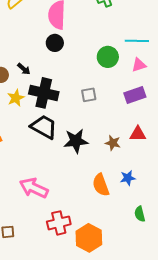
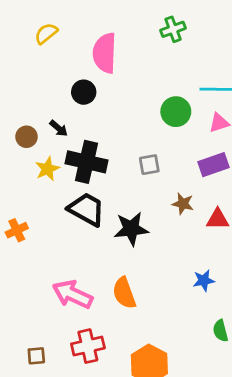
black circle: (55, 43) -> (84, 92), moved
brown star: (113, 143) -> (183, 204), moved
orange semicircle: (101, 185) -> (124, 293), moved
red cross: (59, 223) -> (88, 346), moved

